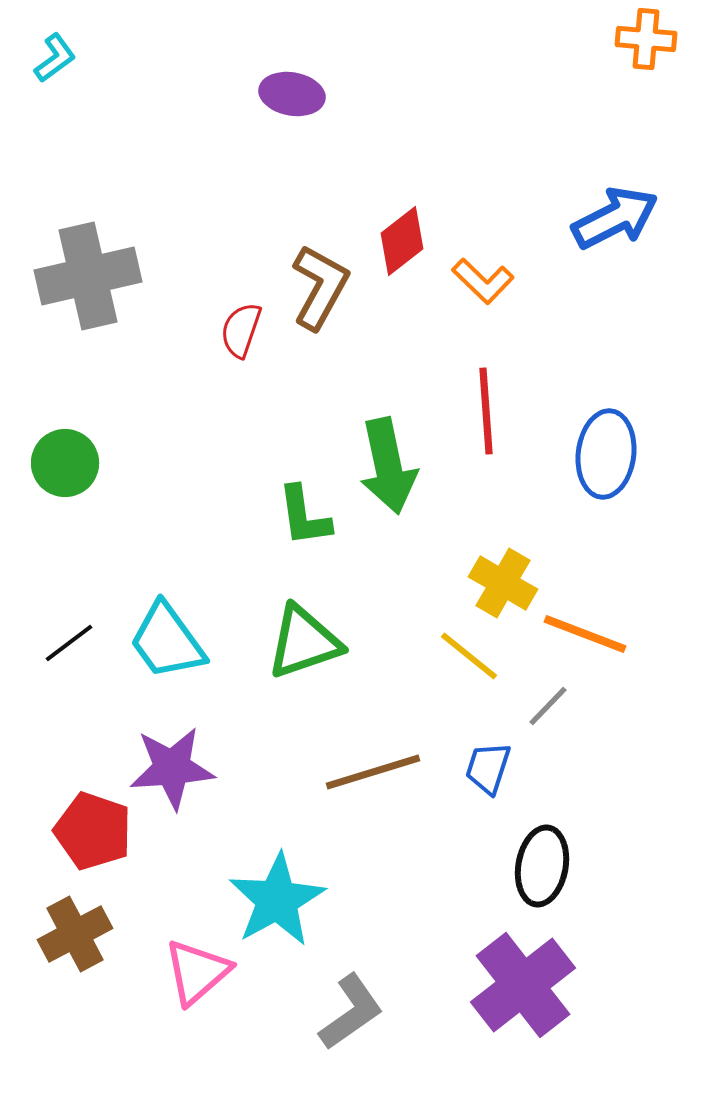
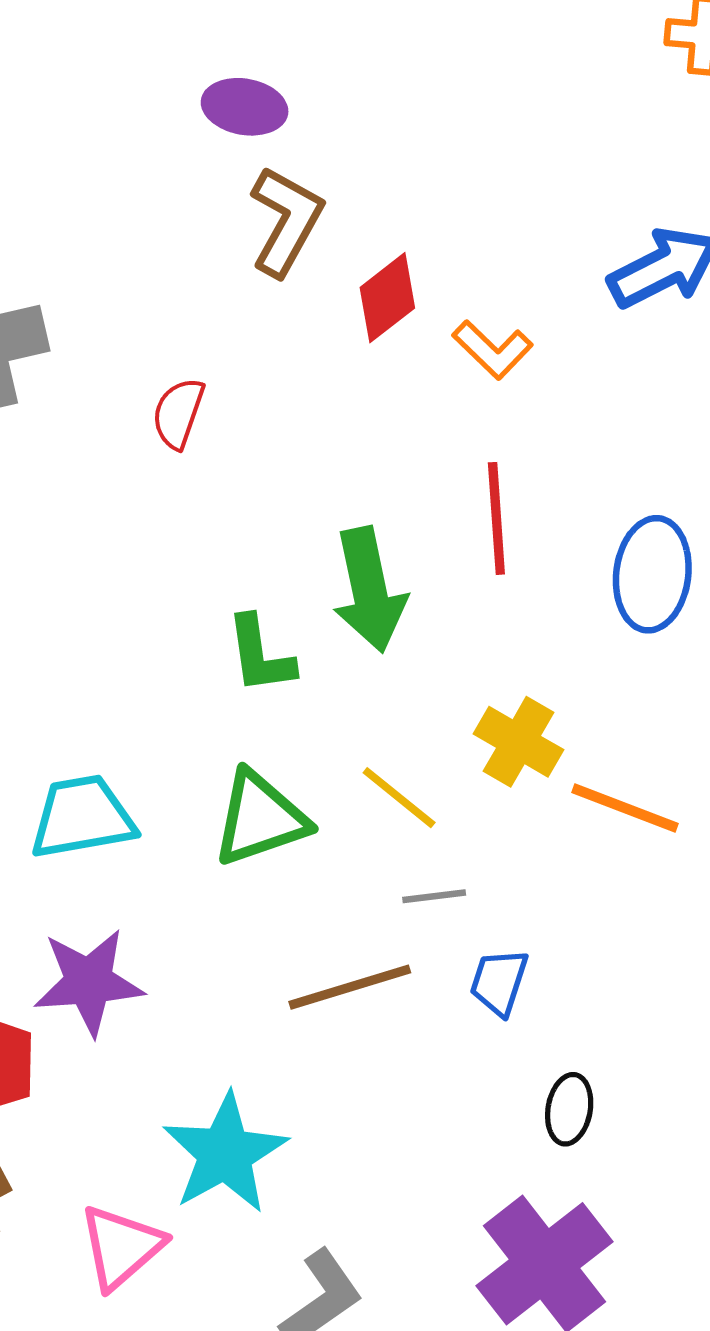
brown L-shape: (320, 287) -> (286, 221), moved
cyan trapezoid: (167, 641) -> (82, 817), turned 116
yellow line: (469, 656) -> (399, 798), moved
gray line: (548, 706) -> (434, 896), moved, turned 39
black ellipse: (542, 866) -> (569, 1109), size x0.7

